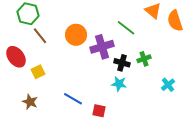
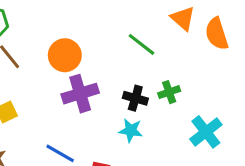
purple cross: (102, 47) -> (80, 94), moved
cyan cross: (168, 85) -> (206, 132), size x1.5

